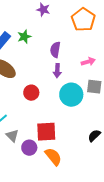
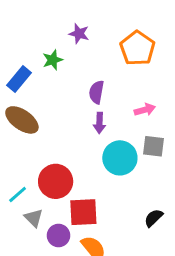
green star: (24, 37) -> (53, 60), moved
red circle: (31, 93) -> (56, 181), moved, size x1.5

